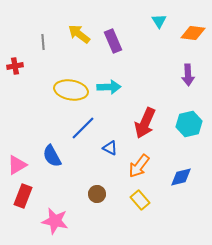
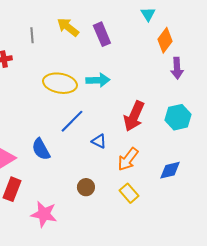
orange diamond: (193, 33) -> (165, 40), moved, turned -60

